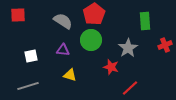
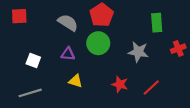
gray star: (128, 48) -> (138, 52), turned -30
white square: (31, 56) -> (33, 60), turned 32
red star: (111, 67) -> (120, 84), moved
red line: (130, 88) -> (151, 88), moved

